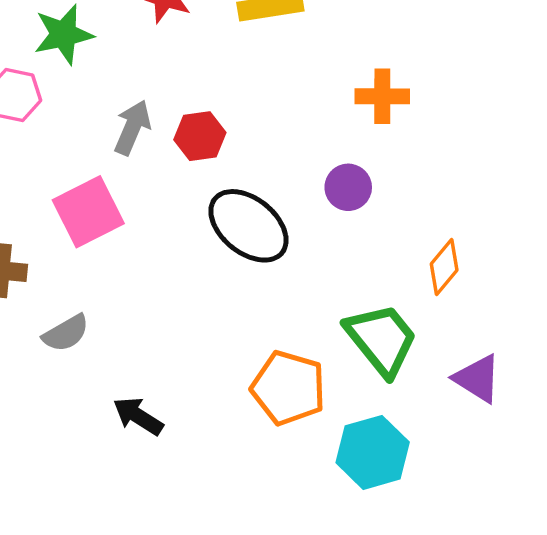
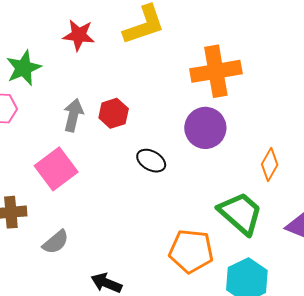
orange cross: (382, 96) -> (216, 71), size x1.6
purple circle: (348, 187) -> (205, 128), size x1.5
black ellipse: (248, 226) -> (151, 161), size x0.6

